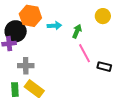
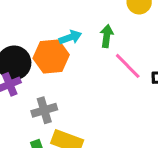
orange hexagon: (30, 16) -> (51, 57), moved

